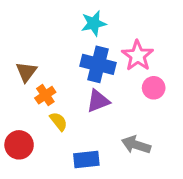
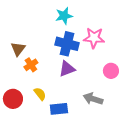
pink star: (138, 56) -> (94, 38), turned -30
pink circle: (154, 88) -> (111, 71), moved
yellow semicircle: (59, 121) -> (40, 94), moved

